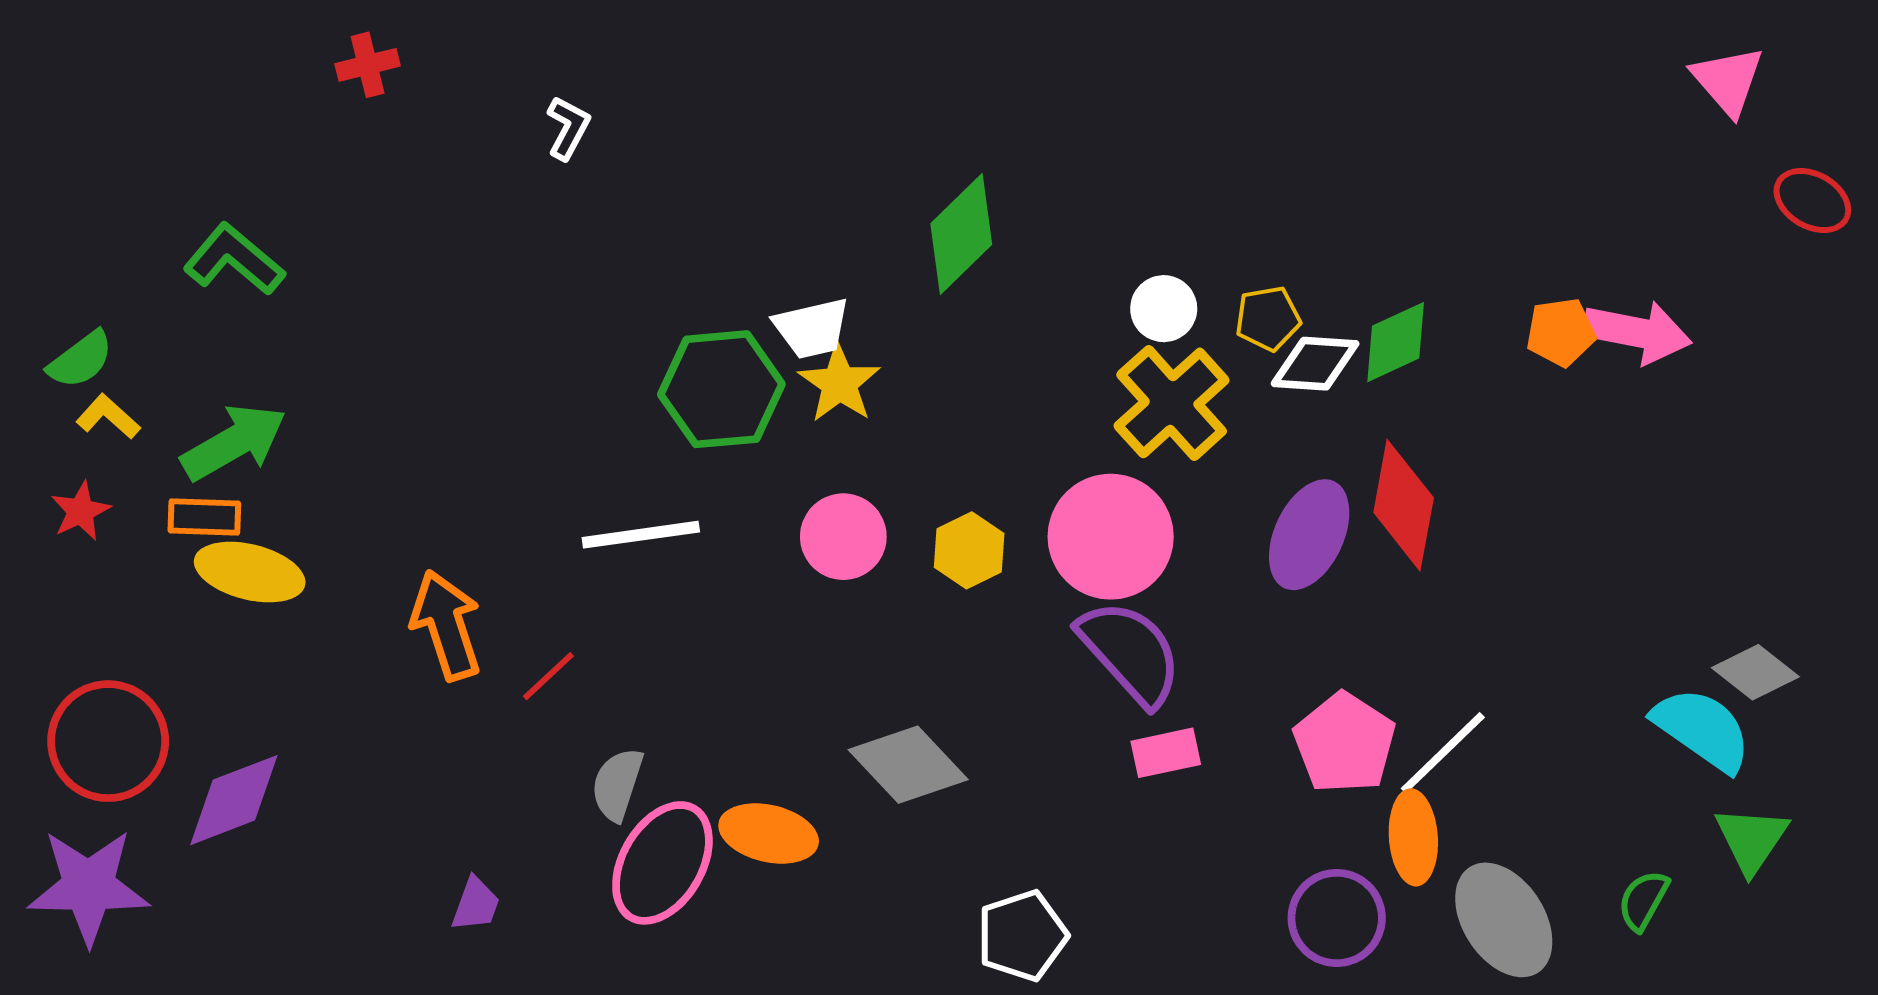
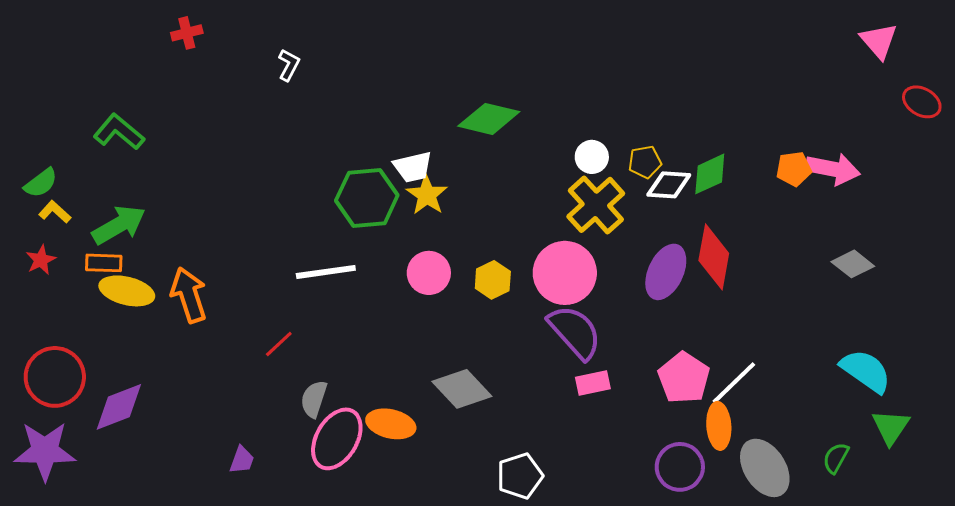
green diamond: (961, 234) -> (489, 119), turned 58
orange arrow: (446, 625) -> (189, 295), moved
gray diamond: (1755, 672) -> (853, 264), moved

